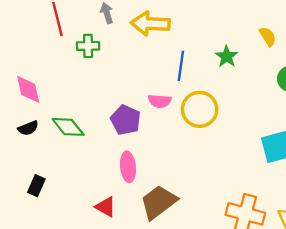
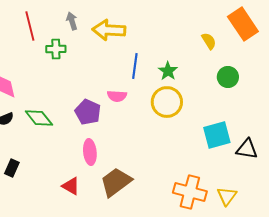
green star: (227, 56) -> (168, 71), moved
yellow circle: (200, 109) -> (167, 102), moved

